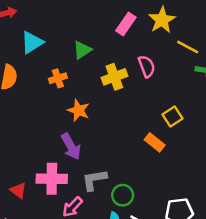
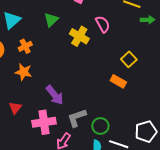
yellow cross: (114, 77) -> (79, 36), turned -30
orange cross: (58, 78) -> (25, 46), moved
orange star: (79, 110) -> (23, 72), moved
red triangle: (18, 190) -> (15, 108), moved, turned 40

